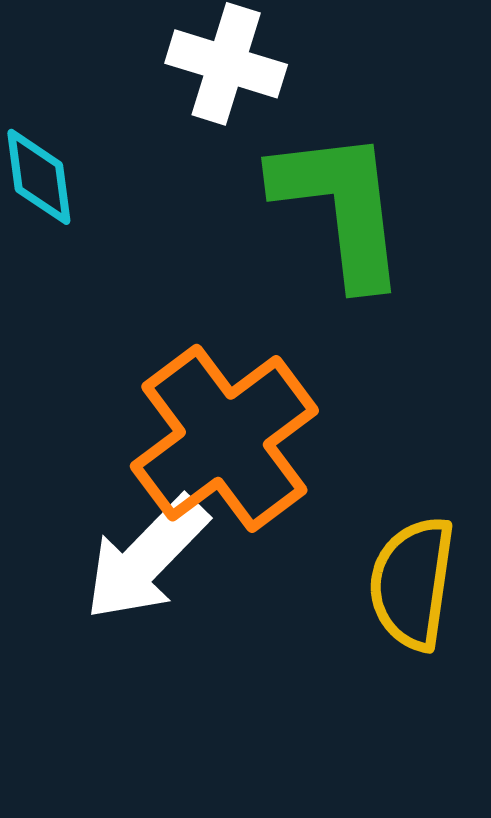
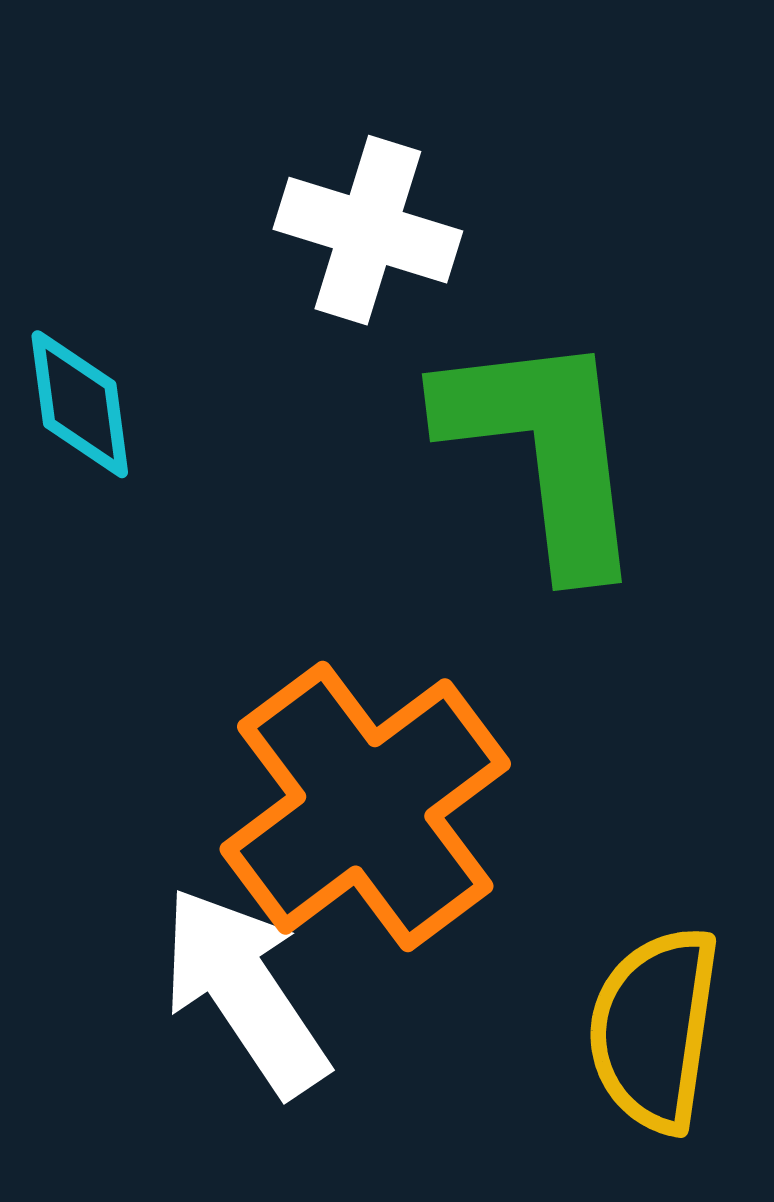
white arrow: (146, 558) -> (245, 991), turned 102

